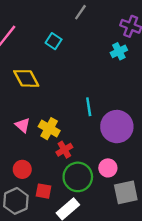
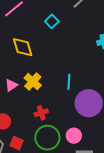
pink triangle: (23, 125) -> (11, 85), turned 32
yellow cross: (49, 129) -> (33, 82), moved

